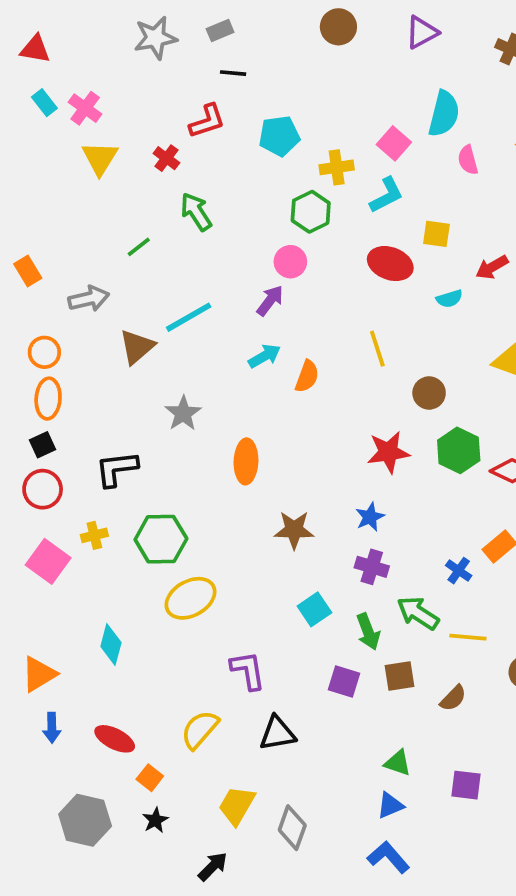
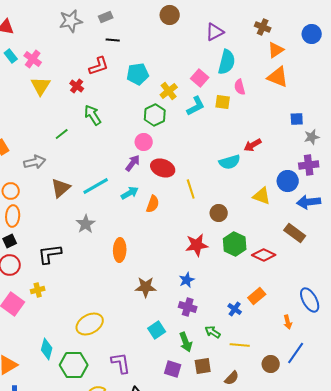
purple triangle: (422, 32) -> (215, 32), moved
yellow cross: (337, 167) -> (169, 91), turned -30
yellow square: (436, 234) -> (223, 102), moved
red ellipse: (390, 264) -> (163, 168), moved
cyan semicircle: (449, 299) -> (230, 162), size x1.5
cyan line: (189, 317) -> (96, 186), moved
green hexagon: (161, 539) -> (74, 365), moved
green arrow: (418, 613) -> (213, 332), size x0.7

